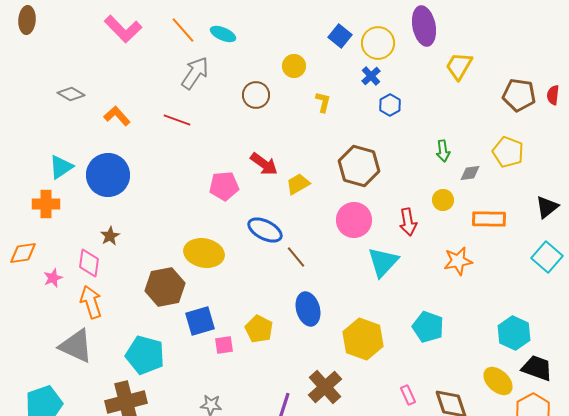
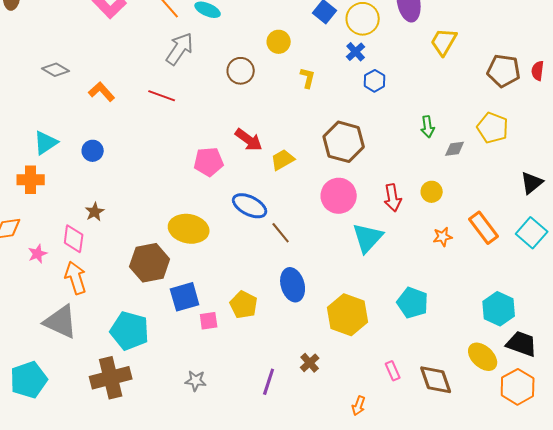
blue circle: (108, 175) -> (93, 151), size x0.5
yellow circle: (443, 200) -> (432, 192), moved
orange rectangle: (489, 219) -> (484, 228), moved, turned 52
orange star: (458, 261) -> (443, 237), size x0.7
brown cross: (325, 387) -> (310, 363), size x0.6

